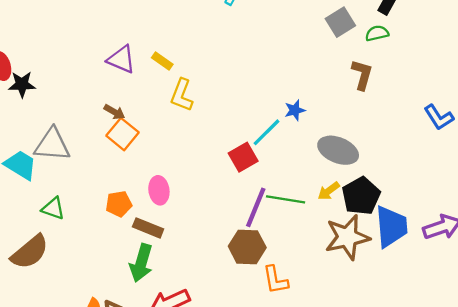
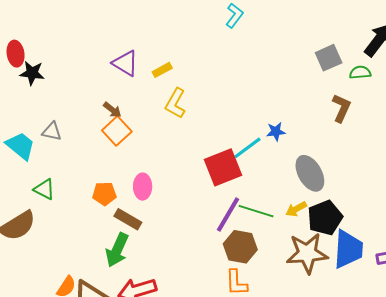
yellow rectangle: (162, 61) -> (162, 70), turned -72
gray triangle: (52, 145) -> (52, 131), size x0.6
gray ellipse: (338, 150) -> (310, 173), turned 30
red square: (243, 157) -> (223, 167), size x1.4
brown hexagon: (247, 247) -> (240, 247), moved

